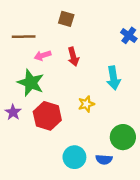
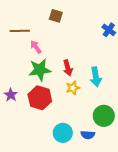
pink arrow: (43, 56) -> (36, 47), turned 72
red arrow: (73, 57) -> (68, 68), moved
cyan arrow: (113, 78) -> (96, 77), moved
green star: (31, 83) -> (40, 70), moved, turned -30

